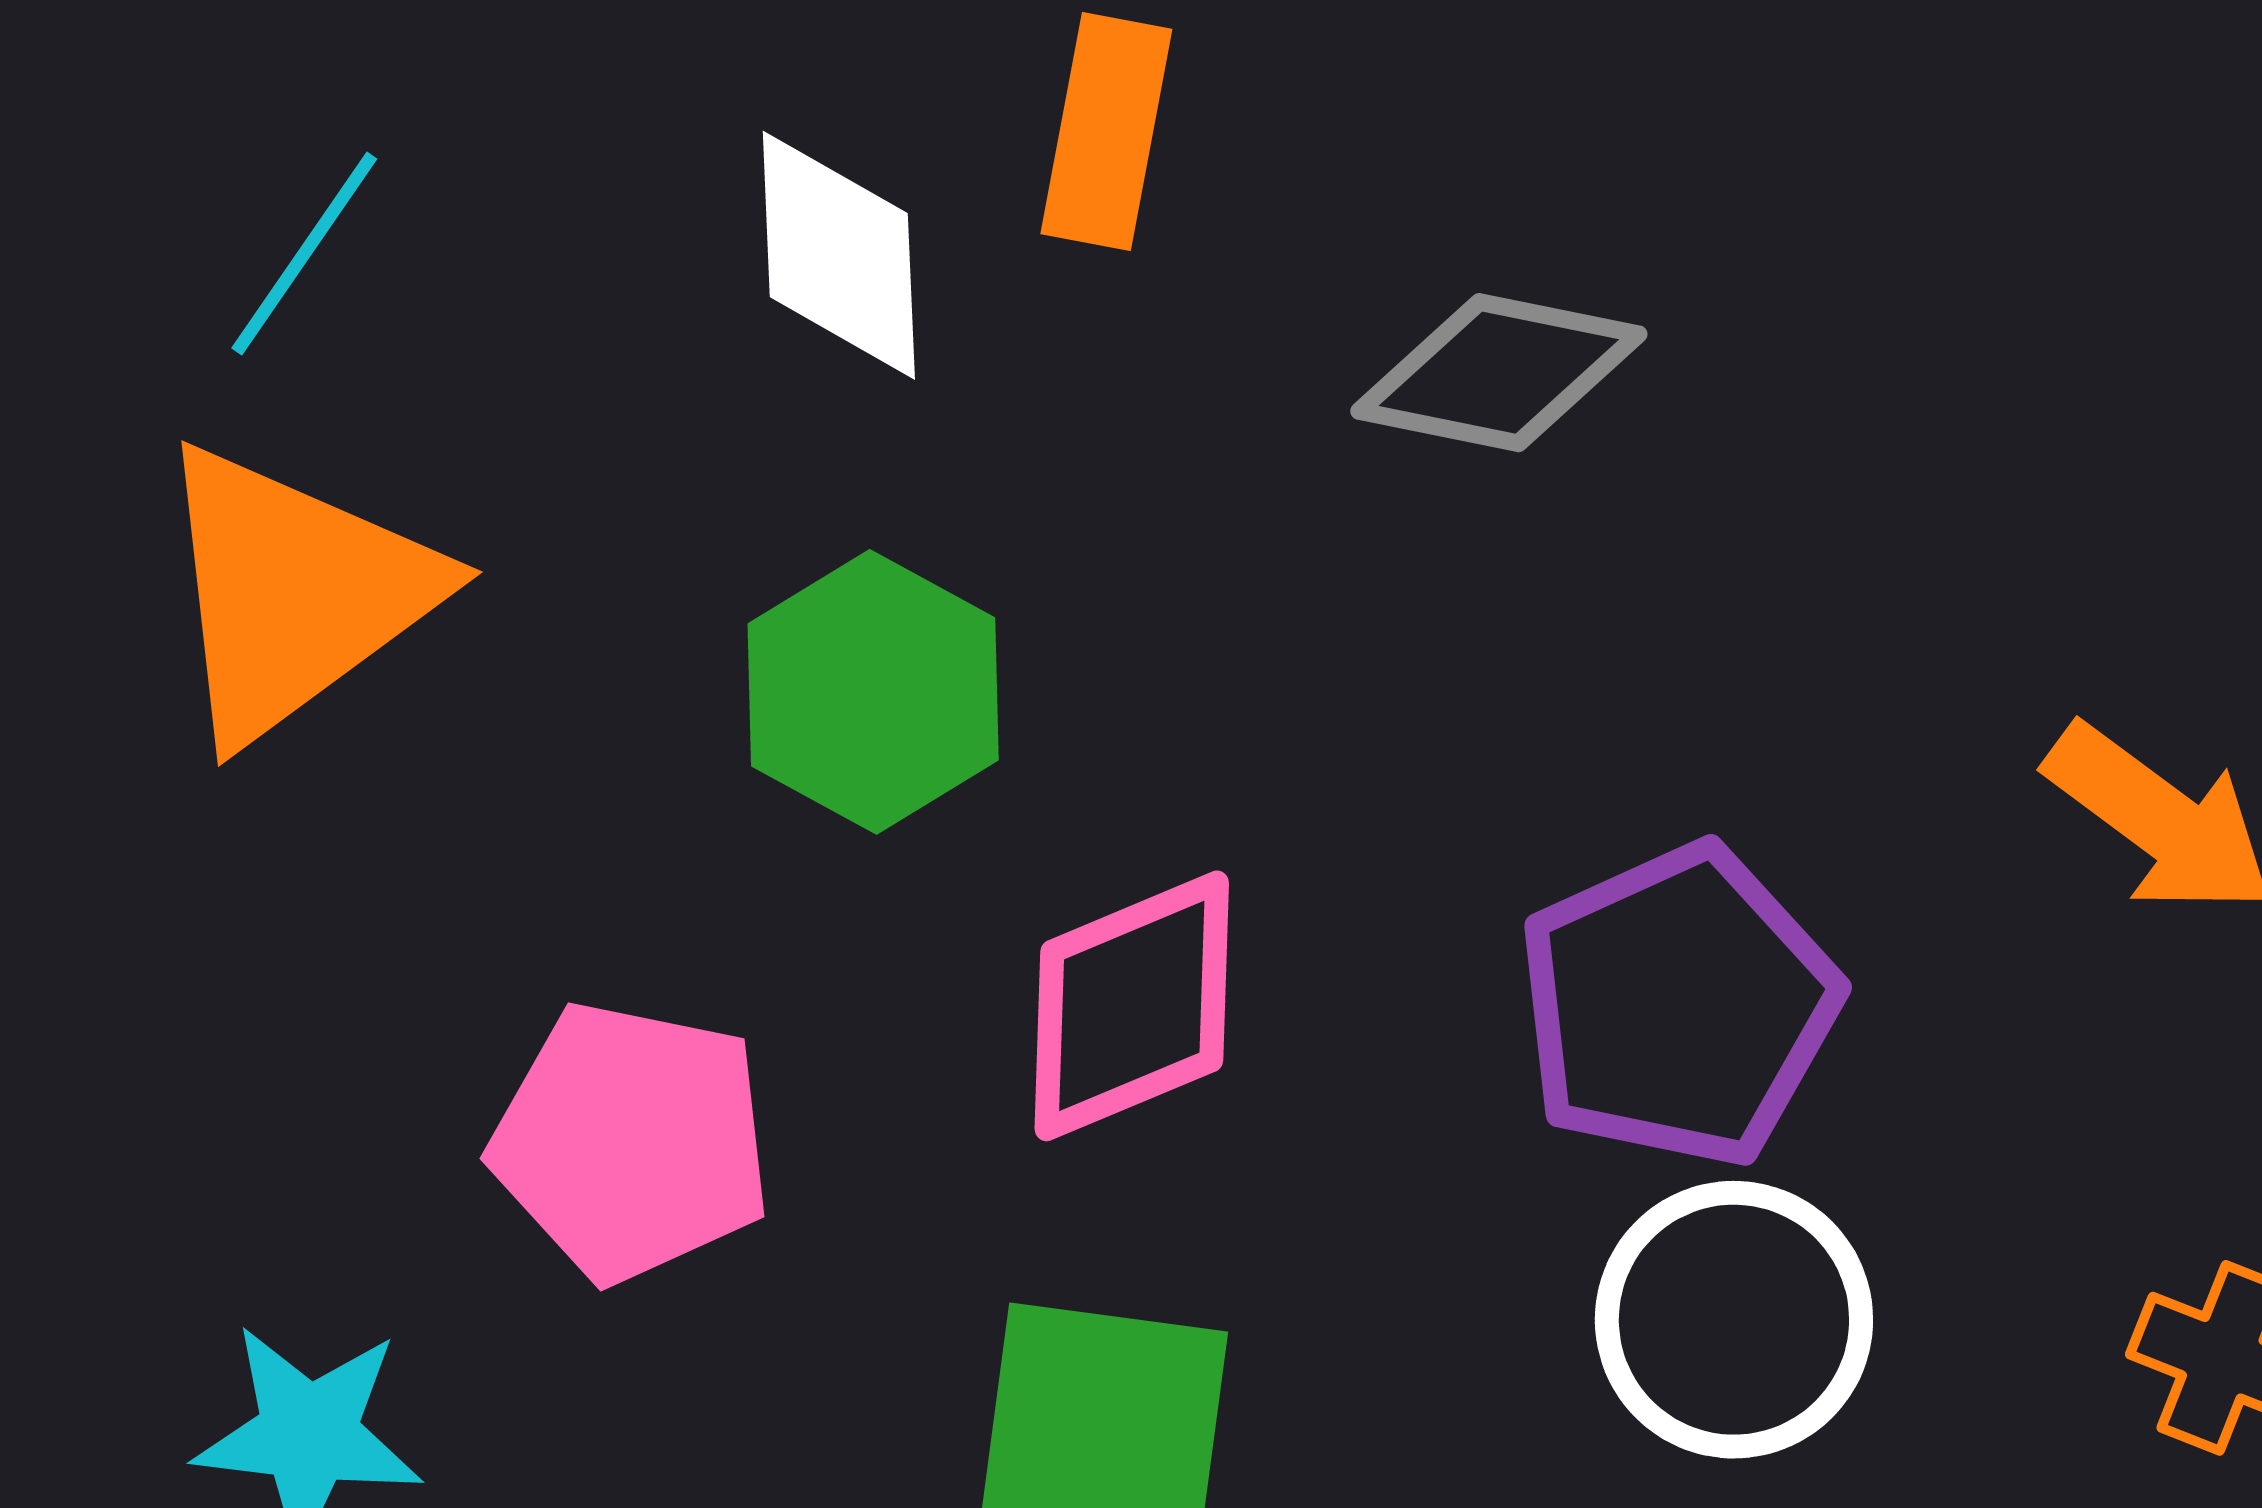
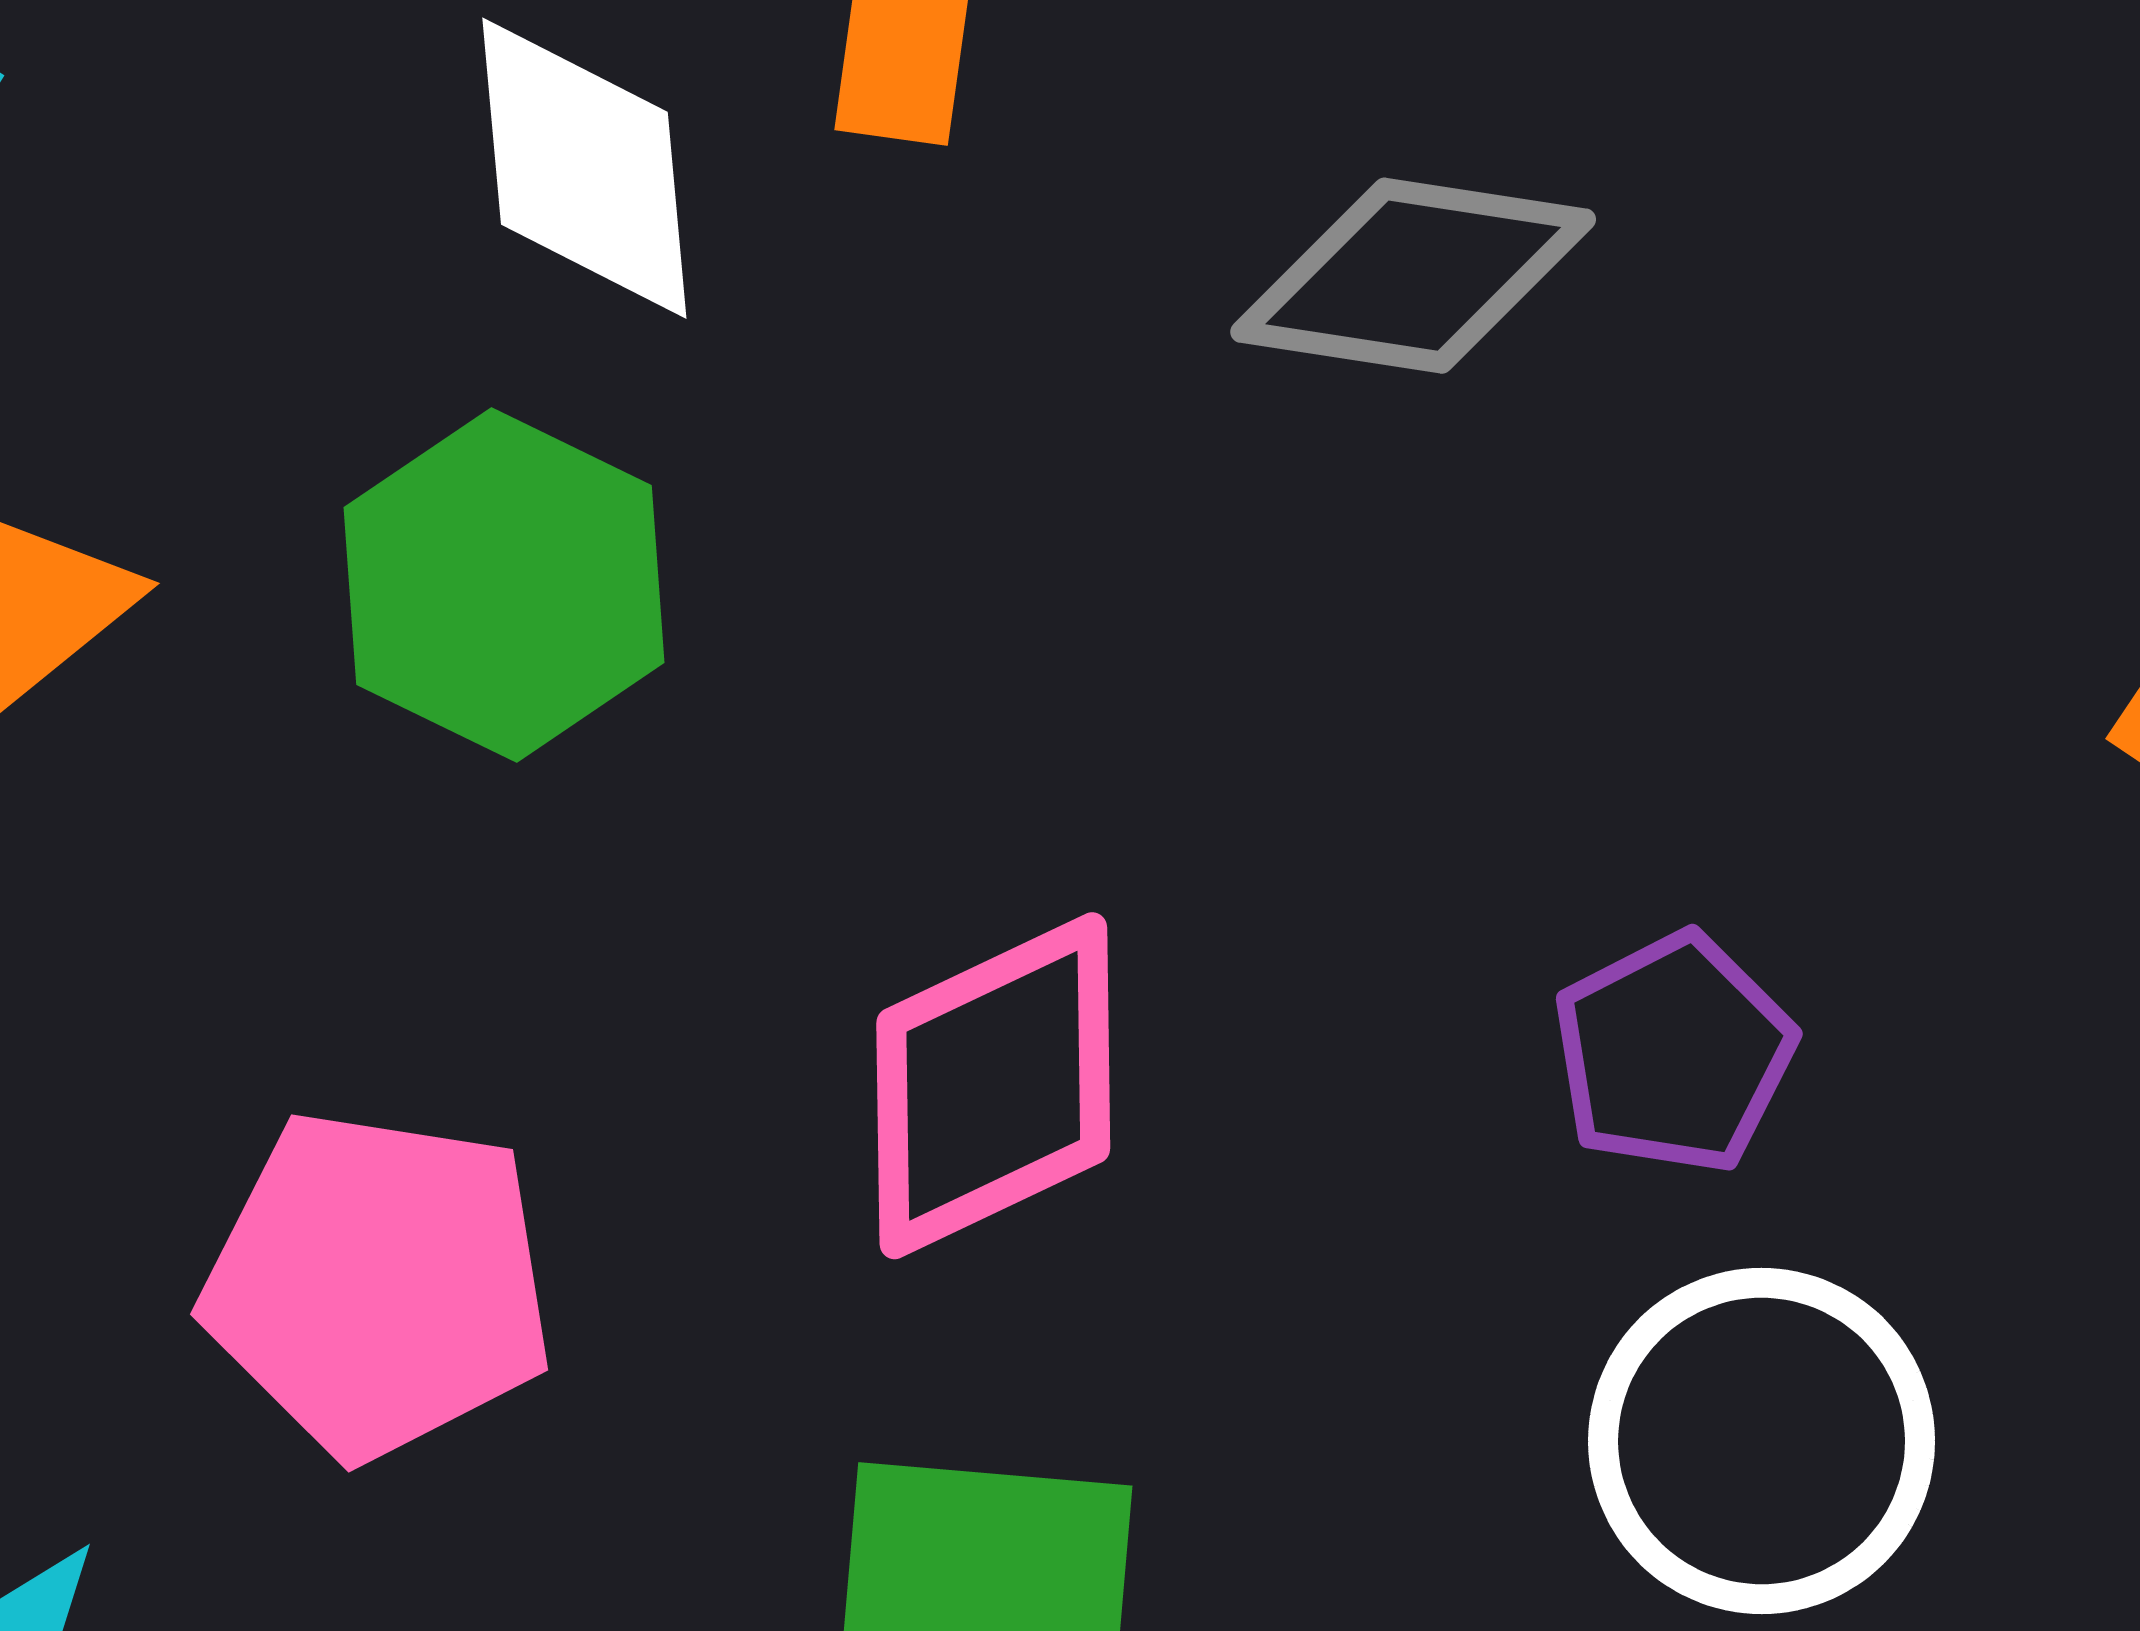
green hexagon: (873, 692) -> (504, 585), moved
purple pentagon: (1678, 1006) -> (1674, 1053), size x0.6

